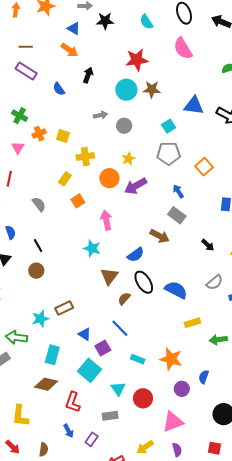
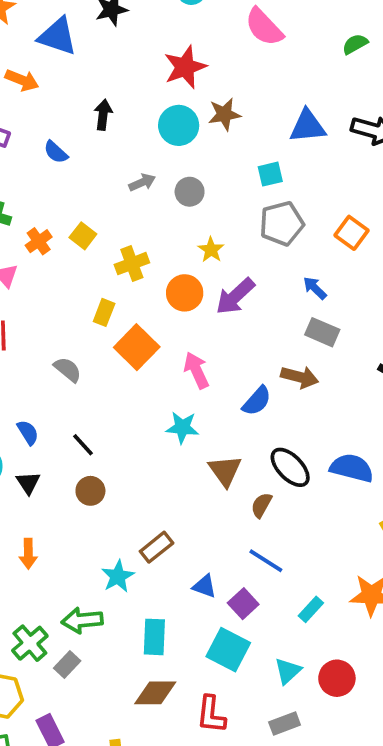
blue triangle: (74, 28) -> (58, 36), size x1.6
orange arrow: (69, 50) -> (22, 80), moved
cyan square: (169, 126) -> (270, 174), turned 32
yellow square: (63, 136) -> (83, 236), turned 32
orange square: (78, 201) -> (137, 347), size x1.6
blue semicircle: (136, 255) -> (257, 401), moved
cyan rectangle: (138, 359) -> (311, 609), turned -56
cyan triangle: (118, 389) -> (288, 671), turned 35

